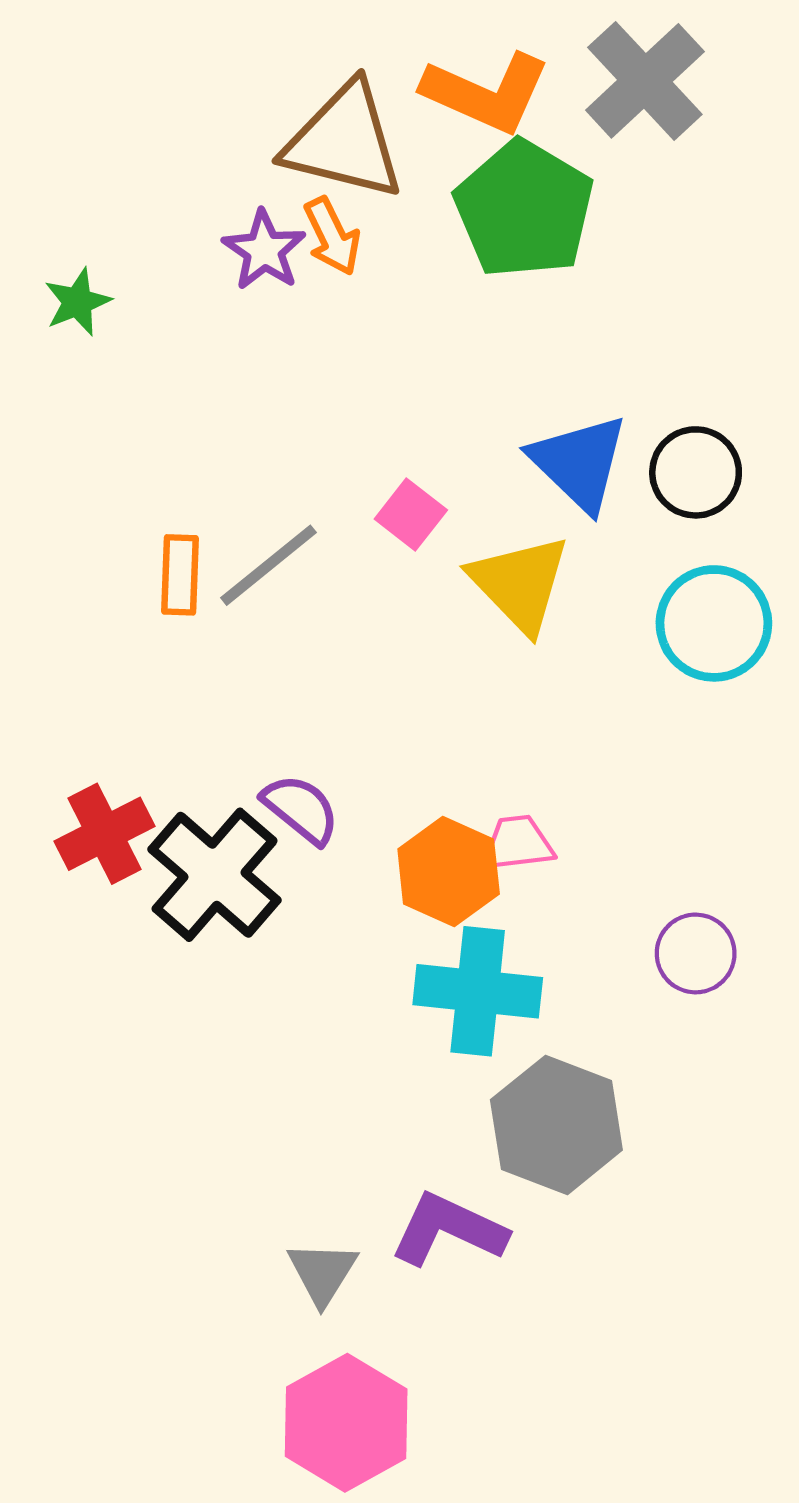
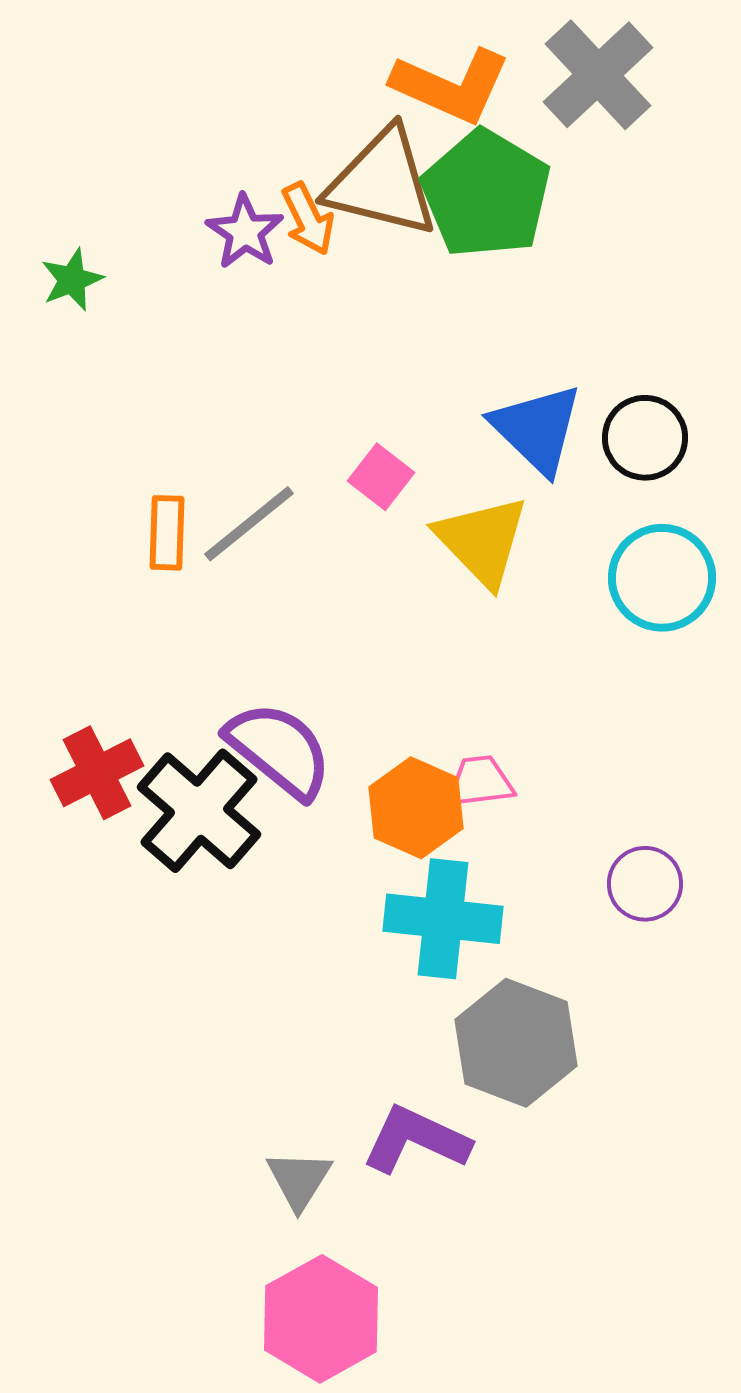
brown triangle: (344, 141) -> (382, 183), moved
purple semicircle: (301, 809) -> (279, 750), size x1.5

